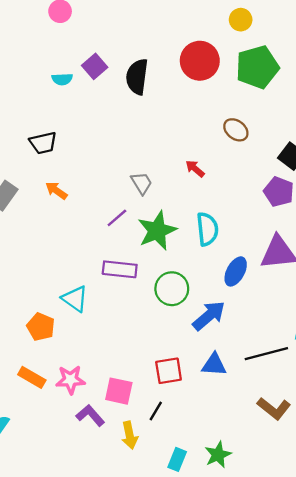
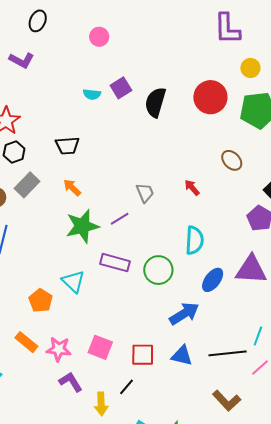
green star: (157, 231) -> (82, 226), moved
green circle: (172, 289) -> (158, 270), moved
pink square: (119, 391) -> (100, 347), moved

